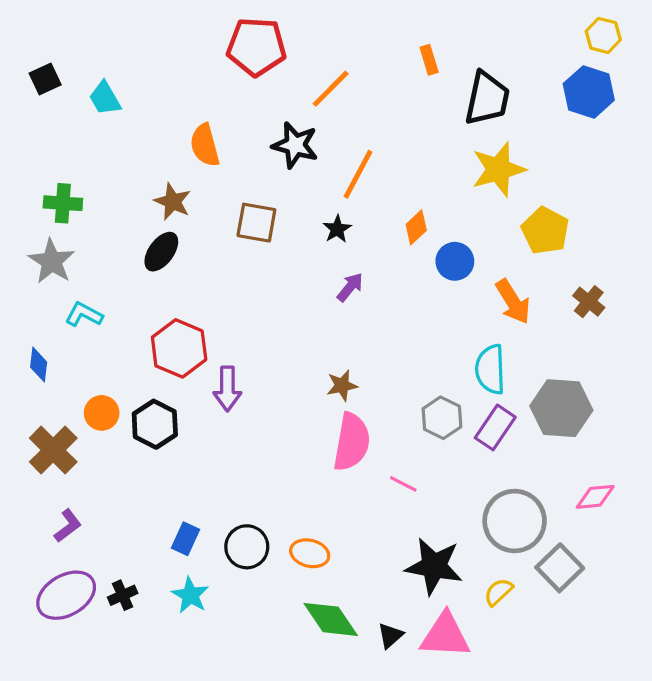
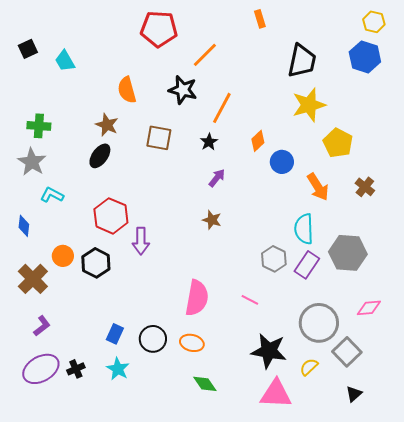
orange rectangle: (429, 60) -> (260, 19), moved
brown star: (342, 386) -> (212, 220), moved, turned 30
pink semicircle: (352, 442) -> (197, 298), moved
green diamond: (331, 619) -> (205, 384), size x0.7
black triangle: (390, 636) -> (354, 394), moved

